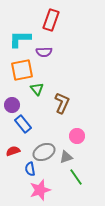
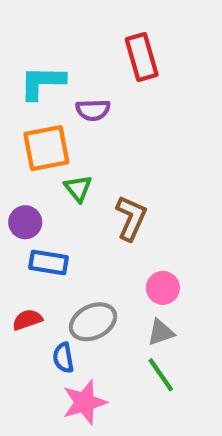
red rectangle: (51, 20) -> (142, 57), moved, turned -35
blue rectangle: (23, 124) -> (49, 262), turned -42
gray triangle: (66, 157) -> (161, 332), moved

